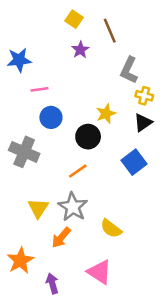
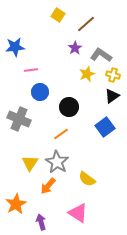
brown line: (110, 31) -> (86, 24), turned 72
purple star: (80, 50) -> (75, 48), moved
gray L-shape: (129, 70) -> (101, 55), turned 100
yellow star: (106, 114) -> (87, 74), moved

